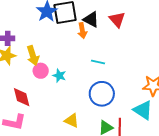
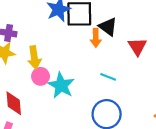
red triangle: (117, 19) -> (137, 47), moved
cyan star: (59, 76) -> (61, 85), size x1.6

